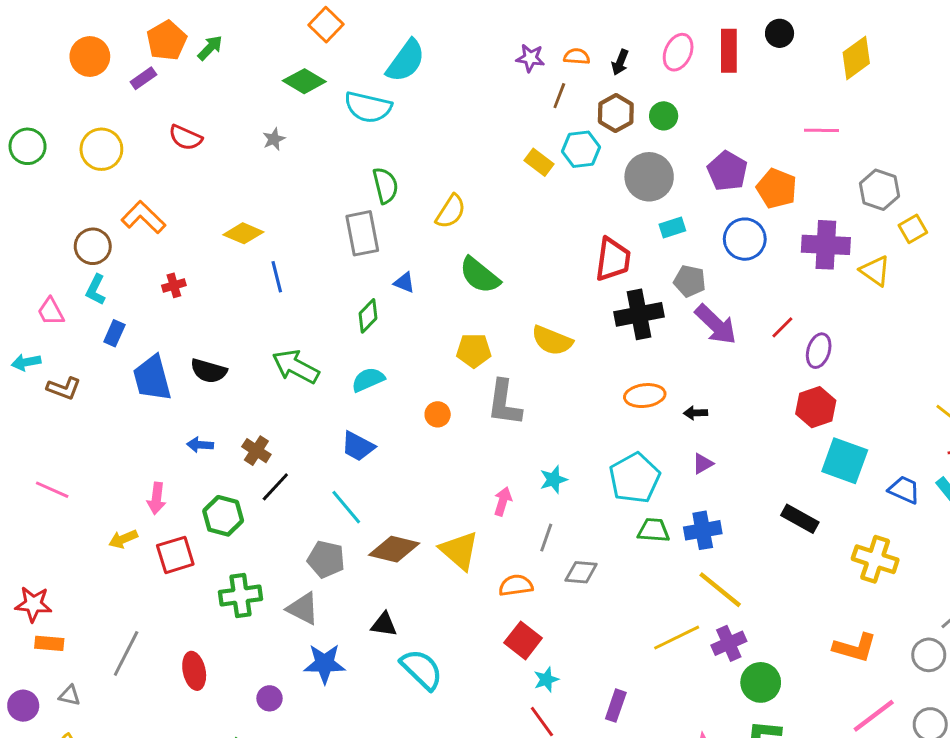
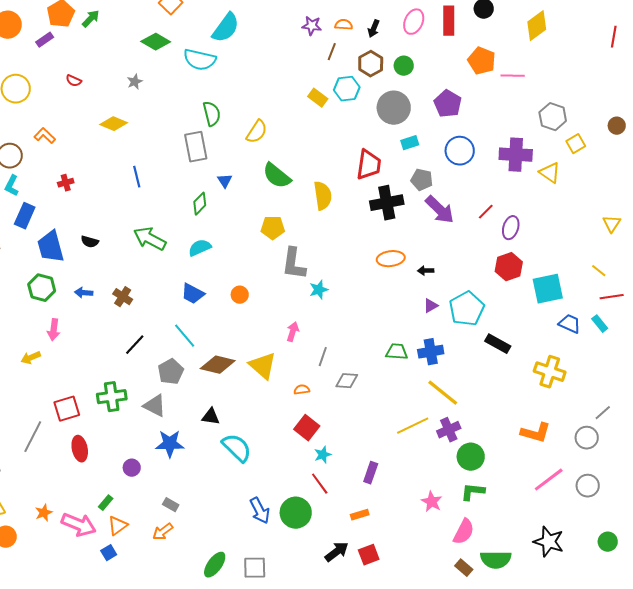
red semicircle: (185, 138) -> (74, 81), size x0.7
orange pentagon: (777, 188) -> (482, 61), moved
orange L-shape: (143, 217) -> (45, 136), size x0.7
yellow diamond: (243, 233) -> (114, 124), moved
blue triangle: (404, 283) -> (225, 181), turned 35
blue rectangle: (114, 333) -> (25, 216), size x1.4
yellow semicircle: (552, 340) -> (323, 196), moved, turned -120
black semicircle: (209, 371) -> (90, 242), size x0.7
orange circle: (438, 414) -> (240, 295), moved
cyan square: (845, 461) -> (548, 289), moved, turned -32
cyan pentagon: (635, 478) -> (467, 309), moved
cyan star: (553, 480) -> (319, 290), moved
black line: (275, 487) -> (135, 345), moved
green hexagon: (223, 516) -> (42, 288), moved
red square: (175, 555) -> (67, 409), moved
gray pentagon: (326, 559) -> (171, 372), turned 30
orange semicircle: (516, 585) -> (302, 390), size x0.7

